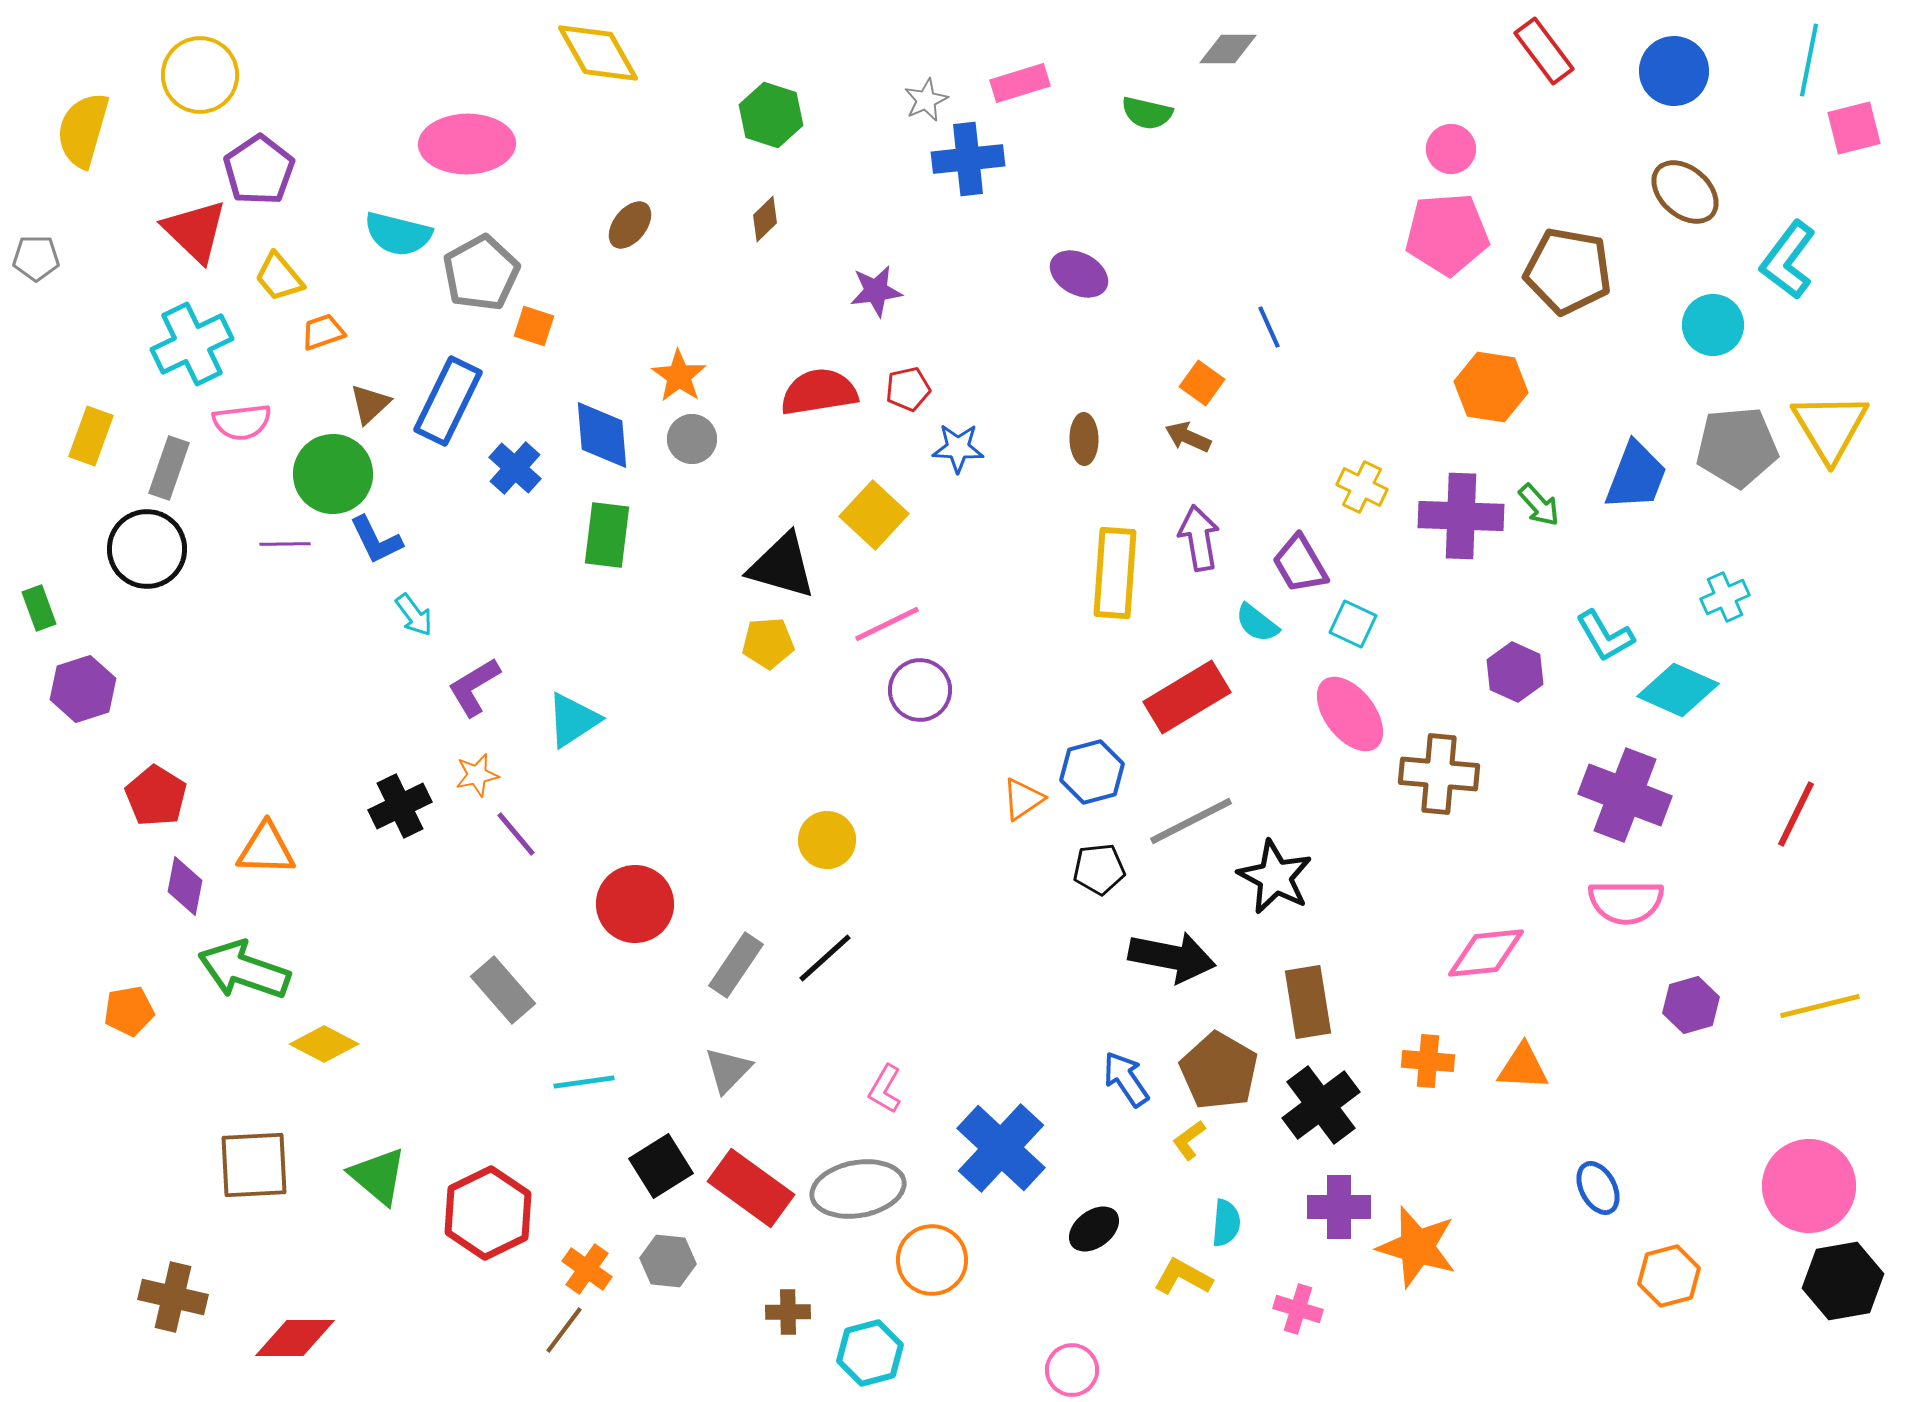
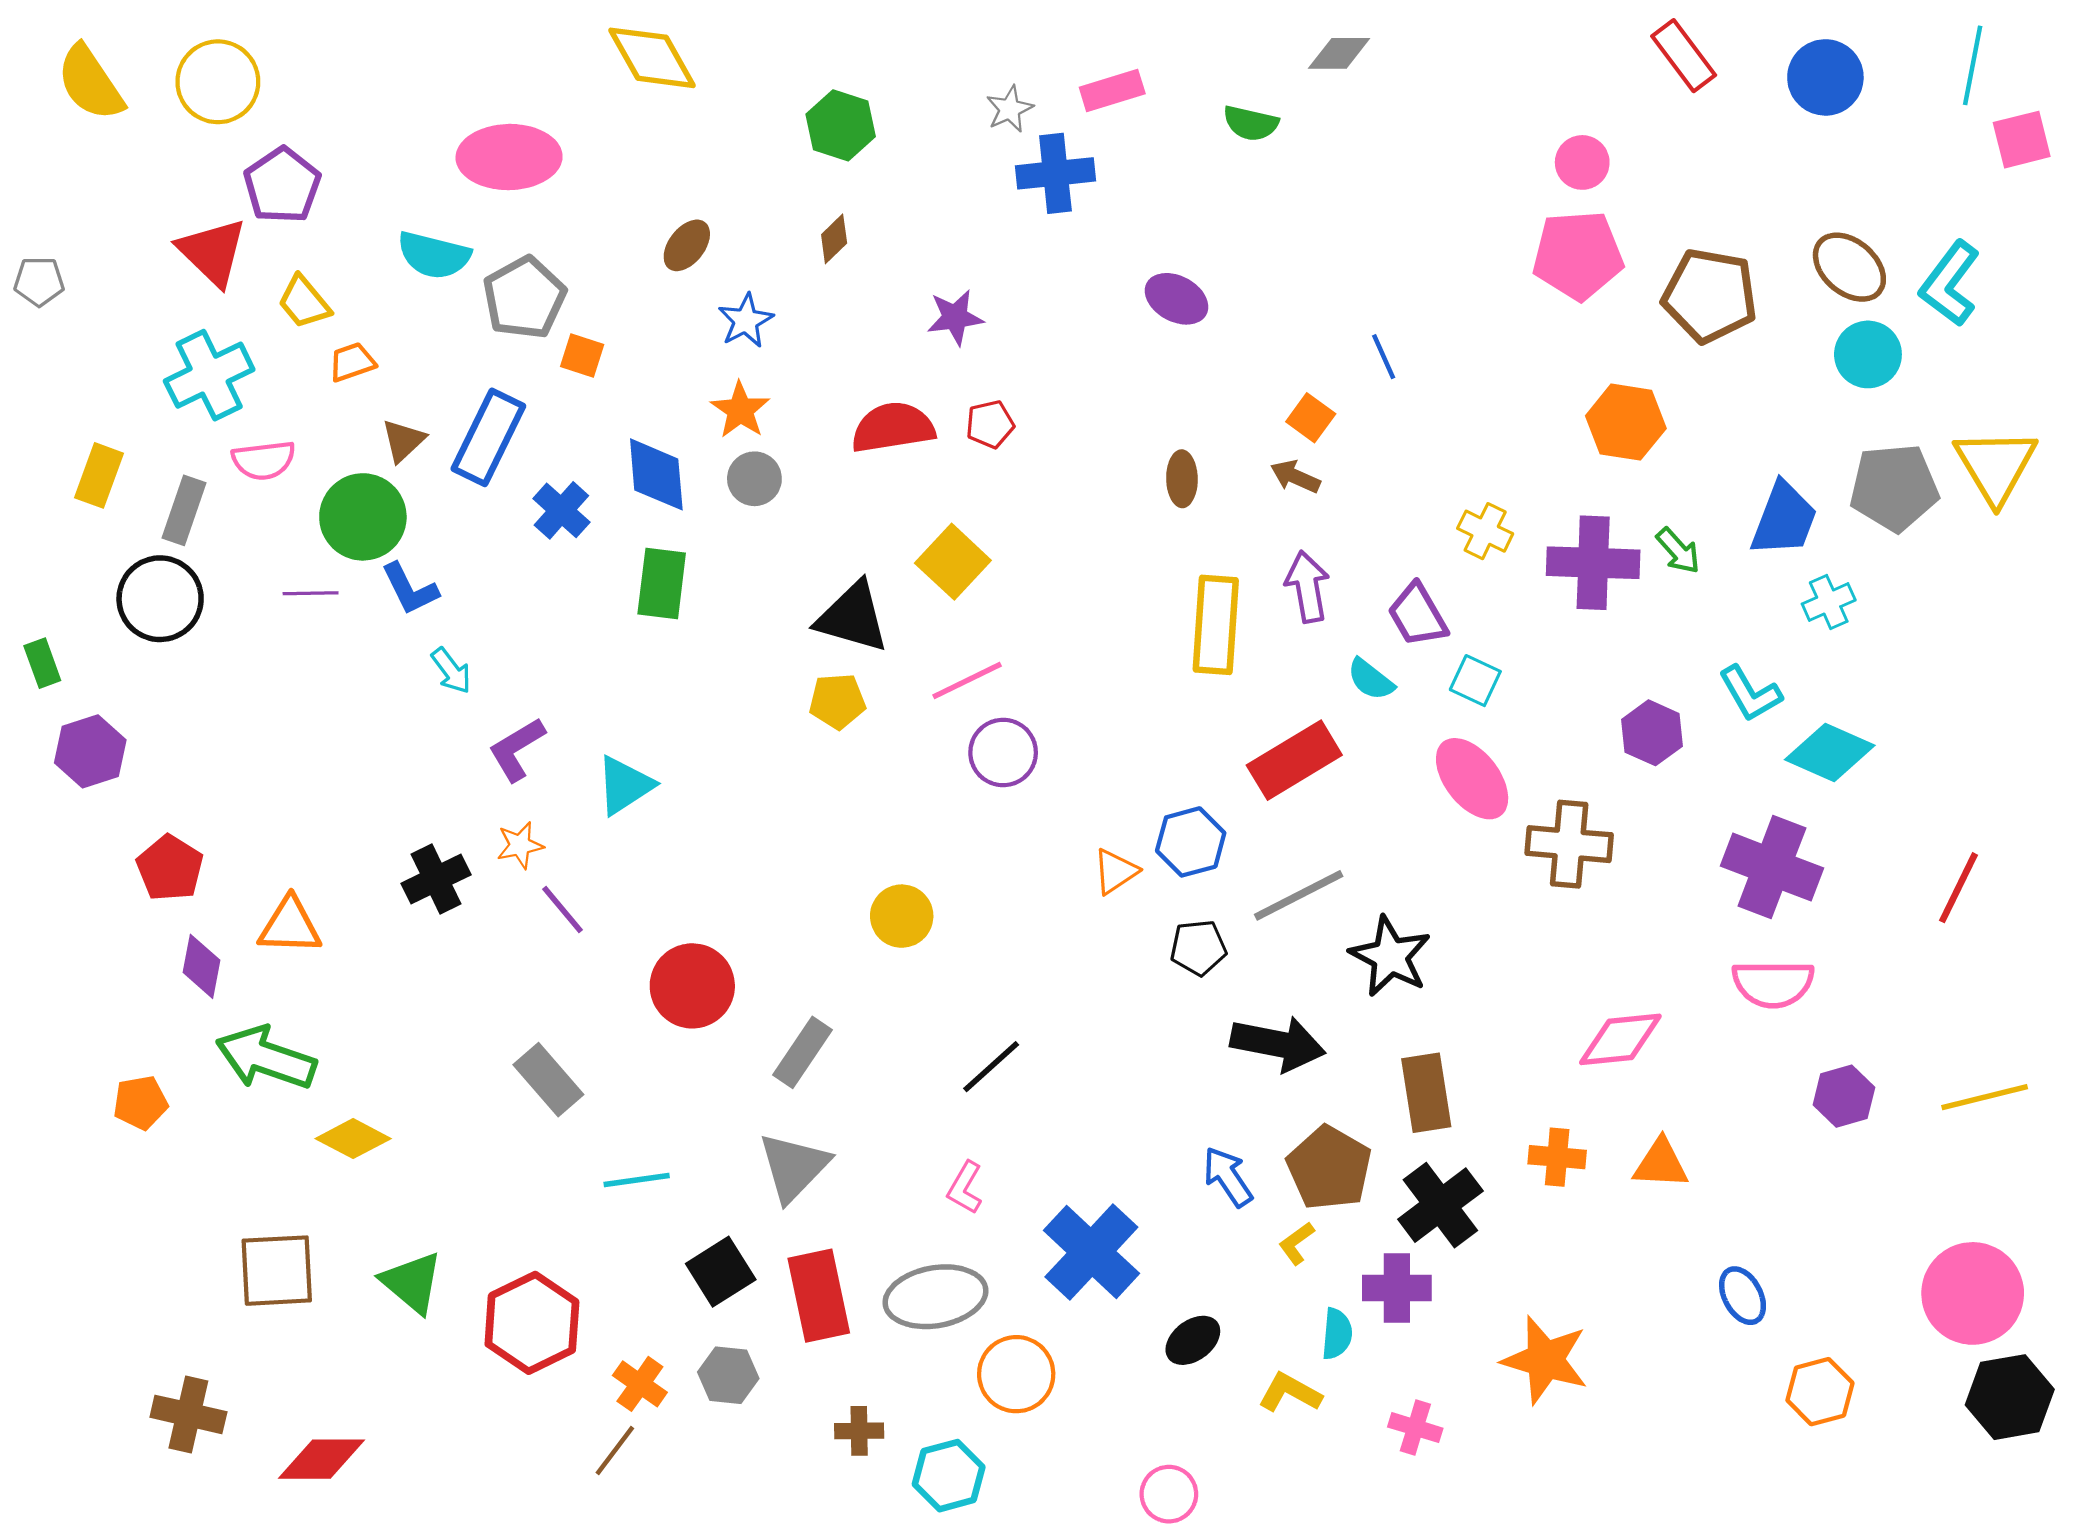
yellow semicircle: (83, 130) -> (90, 83), moved, turned -50
brown ellipse: (1685, 192) -> (1849, 267), moved
blue star: (958, 448) -> (746, 321), moved, turned -30
cyan cross: (1725, 597) -> (1829, 602), moved
black line: (825, 958) -> (991, 1067), moved
gray triangle: (728, 1070) -> (794, 1167), size x1.4
red rectangle: (751, 1188) -> (819, 1296), turned 42
purple cross: (1339, 1207) -> (1397, 1288), moved

